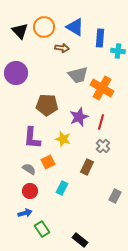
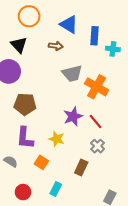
orange circle: (44, 27) -> (29, 16), moved
black triangle: (20, 31) -> (19, 45), moved
brown pentagon: (47, 105) -> (25, 104), moved
red line: (101, 122) -> (96, 122), turned -56
orange square: (48, 162) -> (41, 162), turned -32
gray semicircle: (29, 169) -> (11, 161), moved

